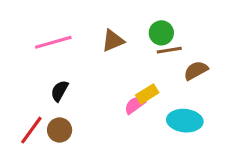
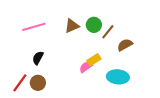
green circle: (161, 33) -> (94, 25), moved
brown line: (169, 50) -> (108, 32), turned -42

